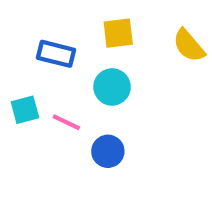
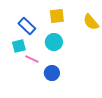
blue rectangle: (56, 54) -> (27, 26), turned 30
cyan square: (25, 110) -> (19, 46), moved

